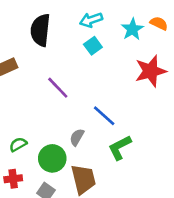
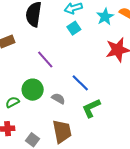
gray semicircle: (77, 137) -> (58, 99), turned 88
green circle: (52, 158) -> (33, 90), moved

